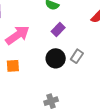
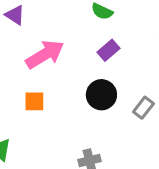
gray rectangle: (77, 56) -> (143, 108), moved

